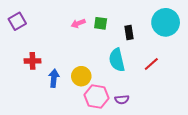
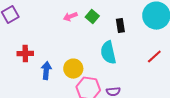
green square: (101, 23) -> (92, 17), turned 32
red line: (151, 64) -> (154, 57), moved

